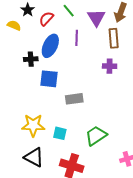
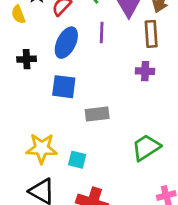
yellow semicircle: (14, 25) -> (18, 14), turned -136
black cross: (31, 59) -> (27, 59), moved
green trapezoid: (96, 136) -> (146, 148), moved

